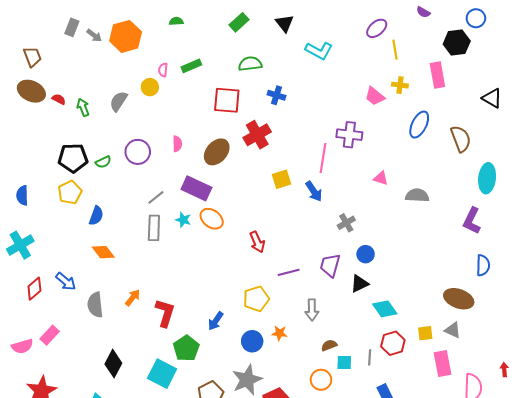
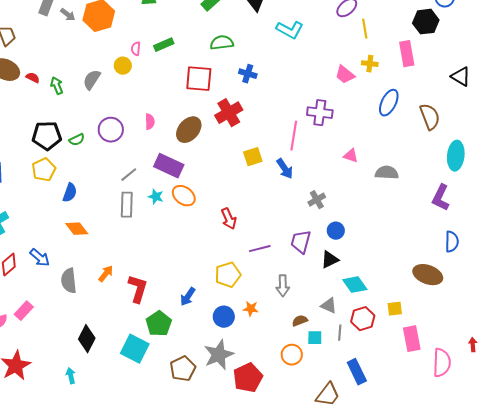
gray triangle: (453, 330) -> (329, 306), moved

